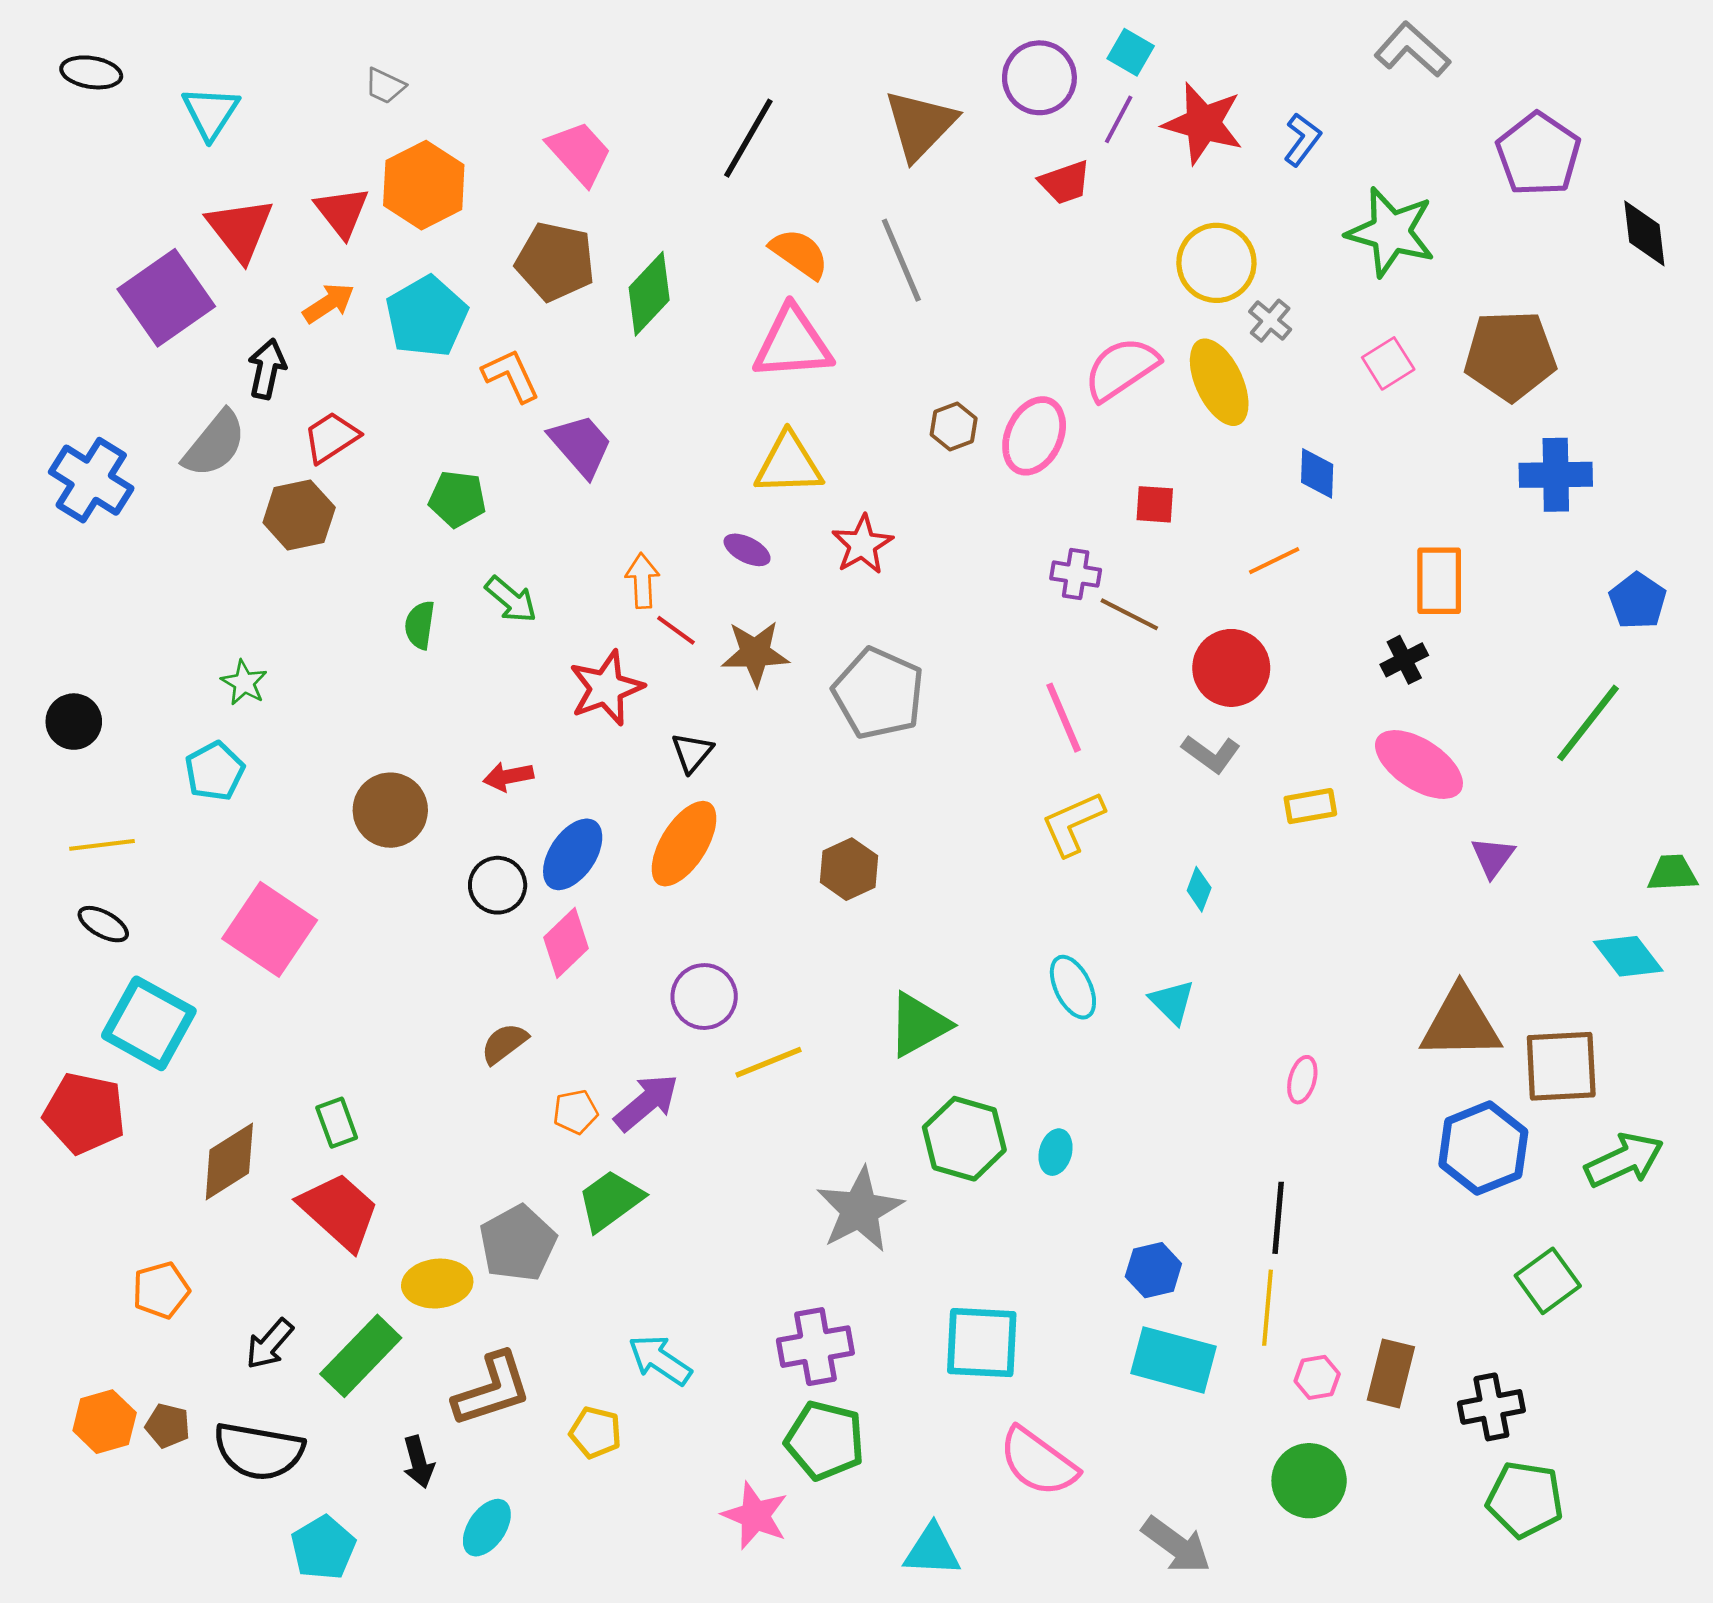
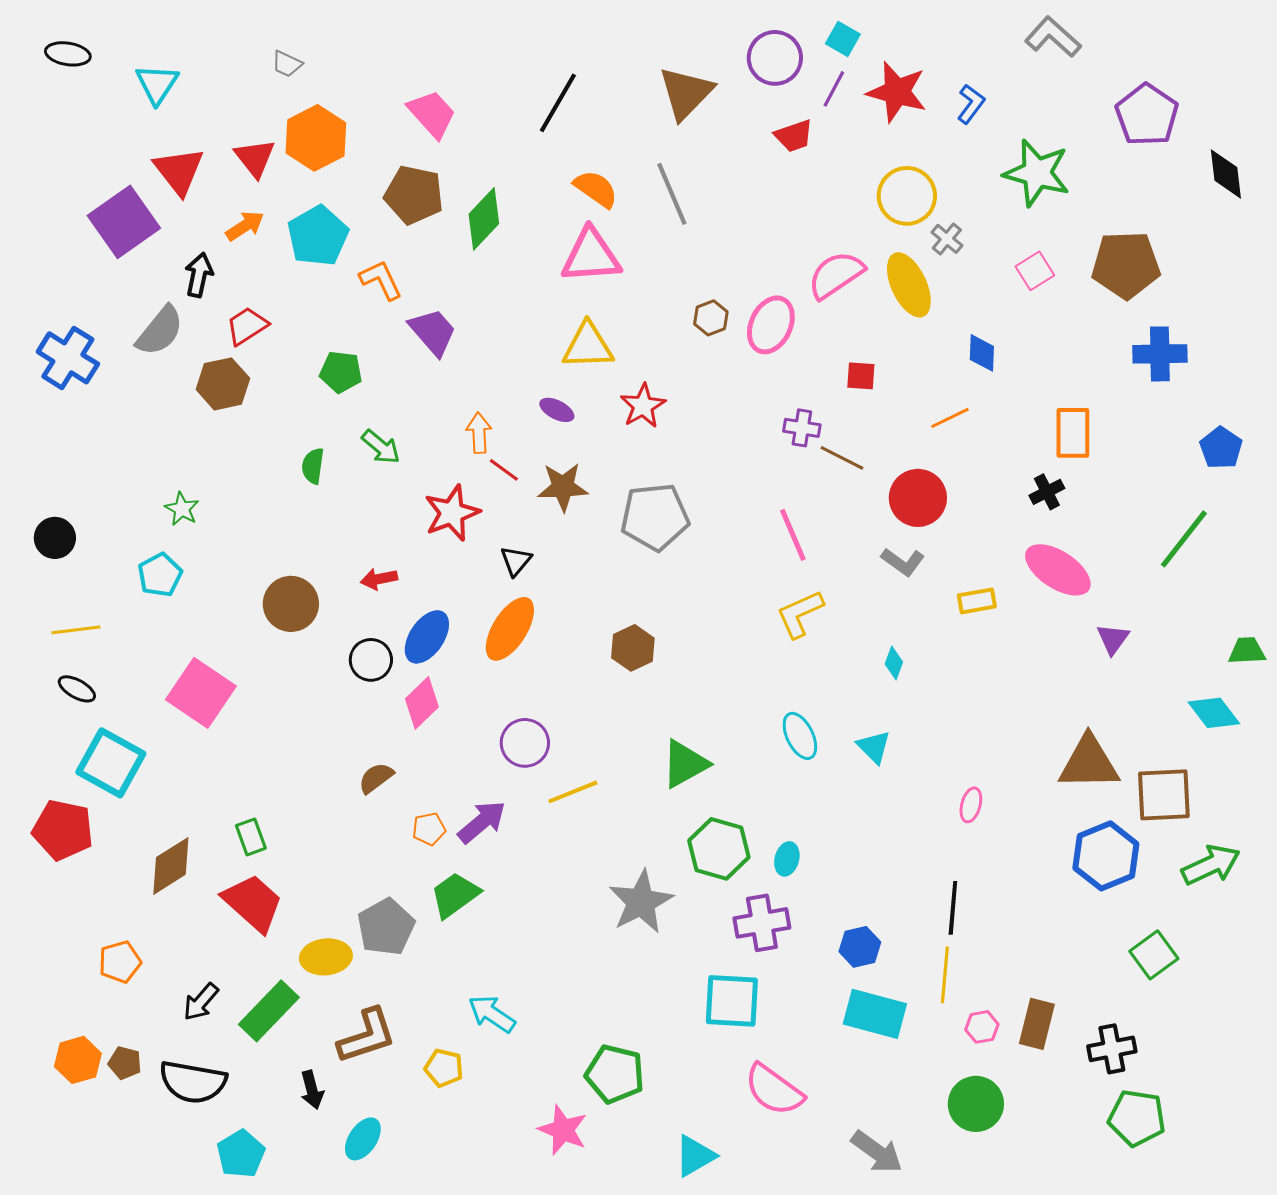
gray pentagon: (878, 693) -> (655, 517), turned -30
purple cross: (815, 1347) -> (762, 923), moved
cyan triangle: (932, 1550) -> (695, 1156), turned -33

